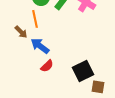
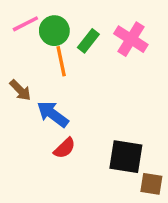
orange line: (35, 19) -> (61, 61), moved
black square: (83, 71) -> (126, 157), turned 35

